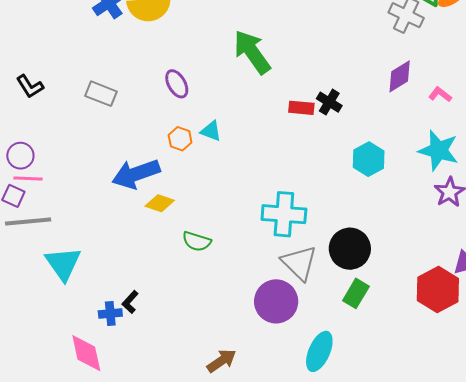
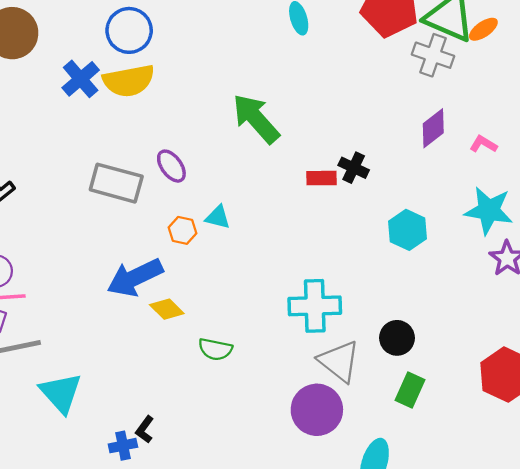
gray rectangle: (101, 94) -> (116, 183), moved, size x1.4
yellow diamond: (160, 203) -> (167, 309), turned 32
black circle: (350, 249) -> (397, 338), size x0.7

